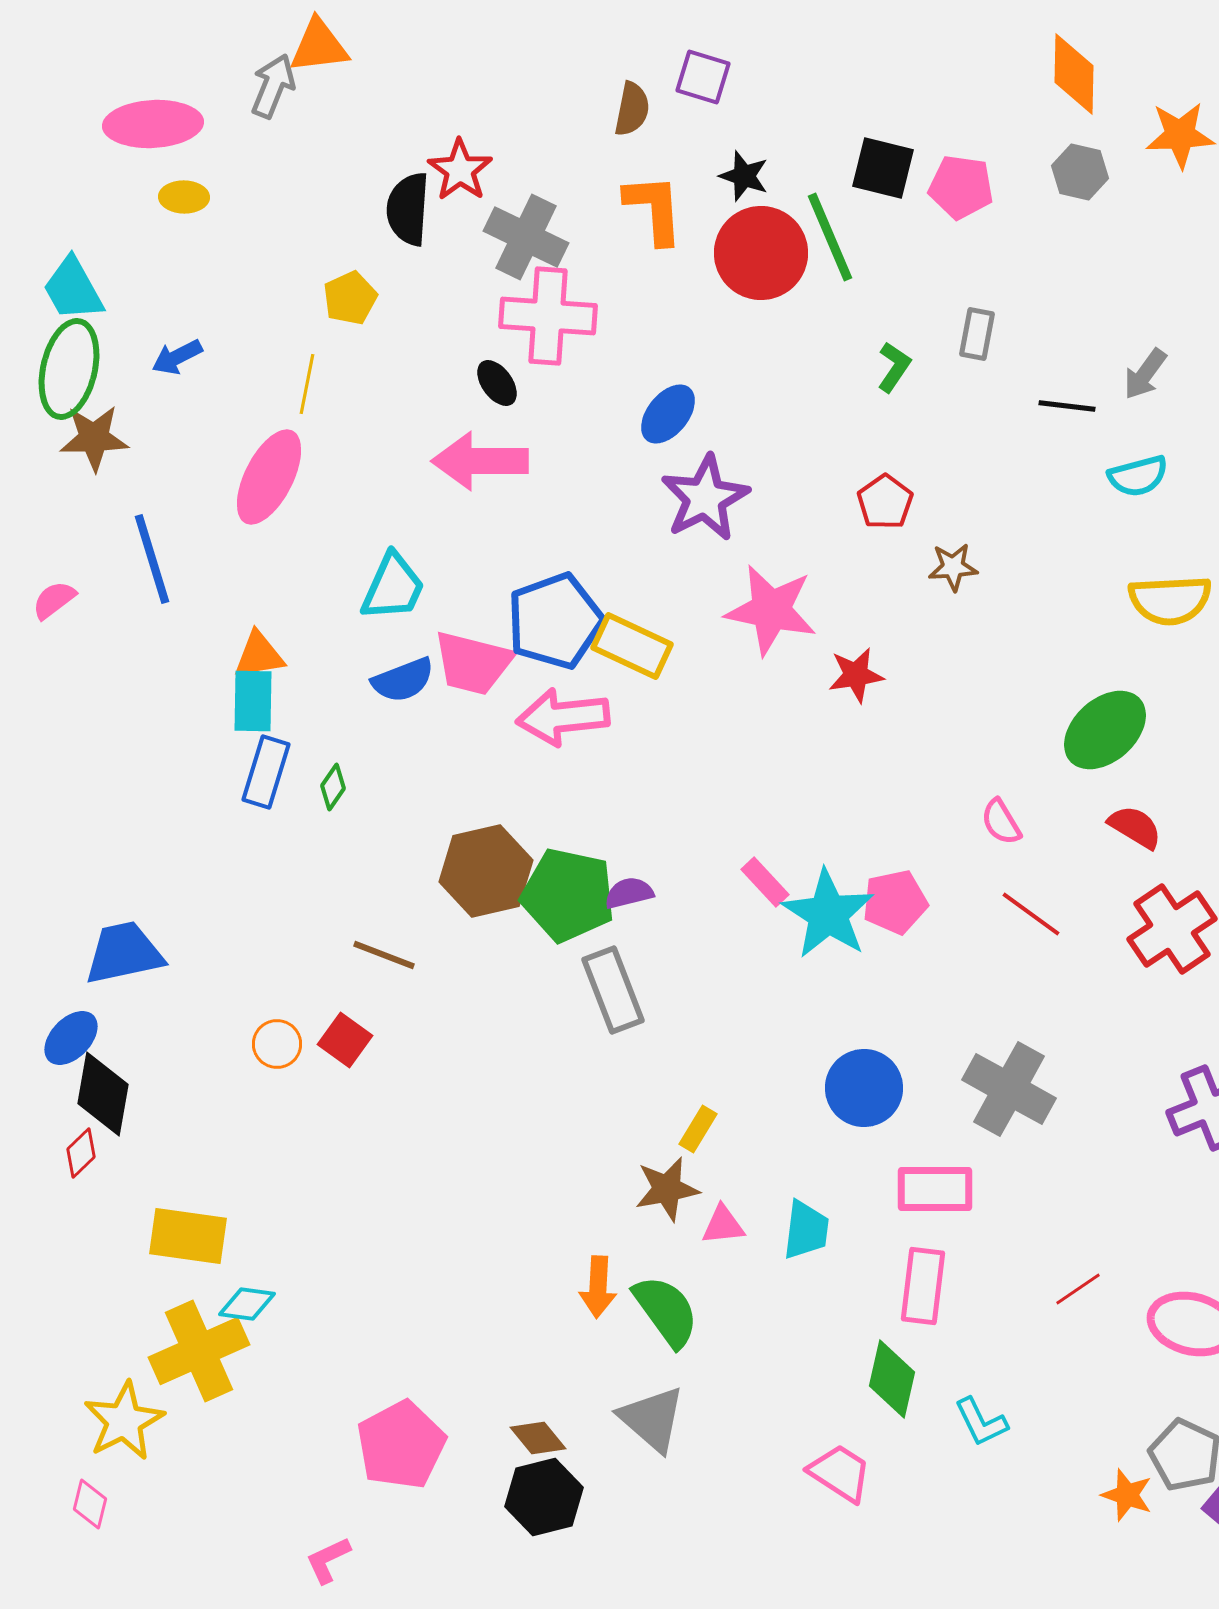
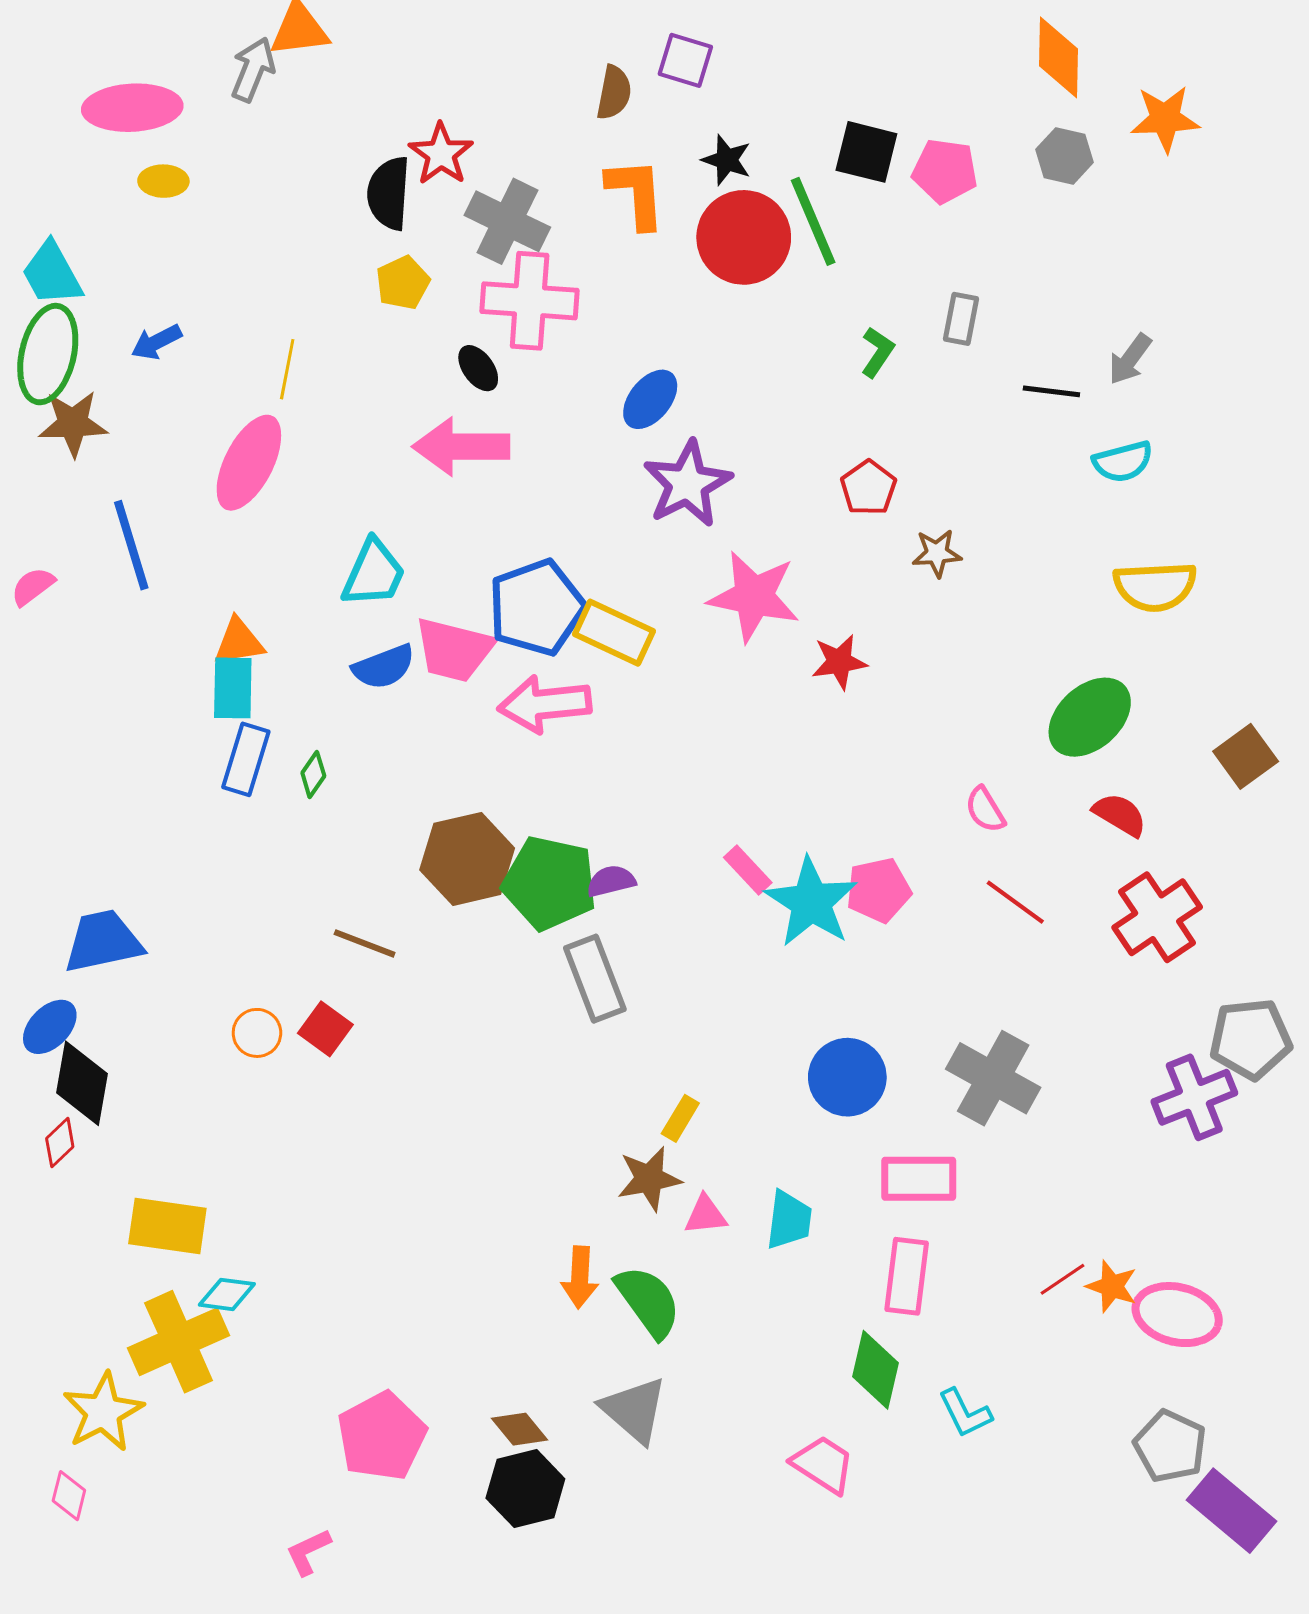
yellow pentagon: (350, 298) -> (403, 283), moved
orange star: (1127, 1495) -> (1112, 1286), moved

